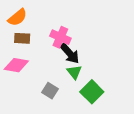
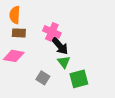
orange semicircle: (17, 17) -> (15, 15), turned 132
green square: (92, 92) -> (79, 79), turned 30

